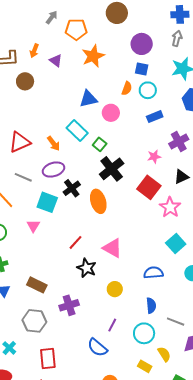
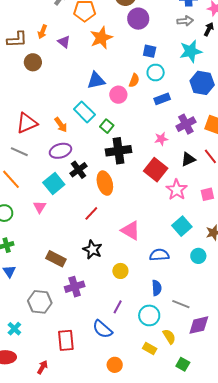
gray arrow: (177, 38) -> (185, 21), turned 70
purple circle: (142, 44) -> (138, 19), moved
orange semicircle: (127, 88) -> (134, 80), moved
black cross: (112, 169) -> (119, 151), turned 30
gray line: (23, 177) -> (19, 152), moved
cyan square: (47, 202) -> (54, 183), turned 30
red line: (76, 242) -> (91, 213), moved
pink triangle: (112, 248) -> (131, 230), moved
brown rectangle: (37, 285) -> (56, 259), moved
red rectangle: (48, 358) -> (66, 340), moved

